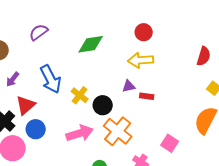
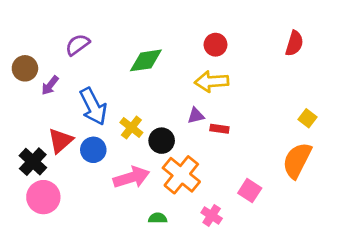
red semicircle: (204, 56) -> (294, 43), moved
purple arrow: (13, 79) -> (50, 85), moved
blue circle: (36, 129) -> (93, 150), moved

